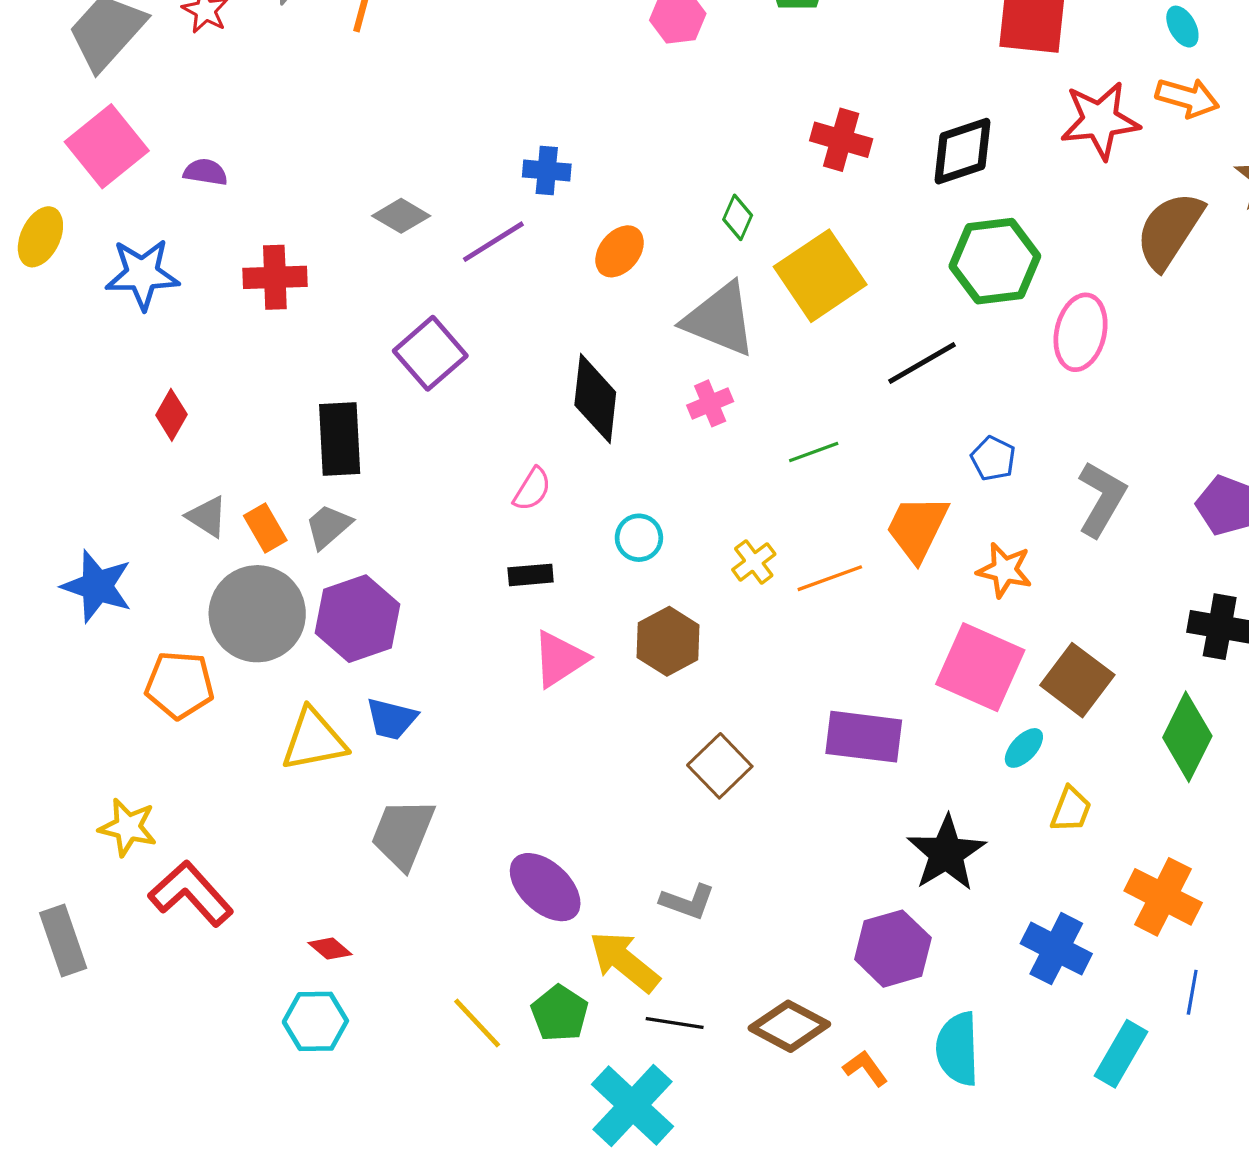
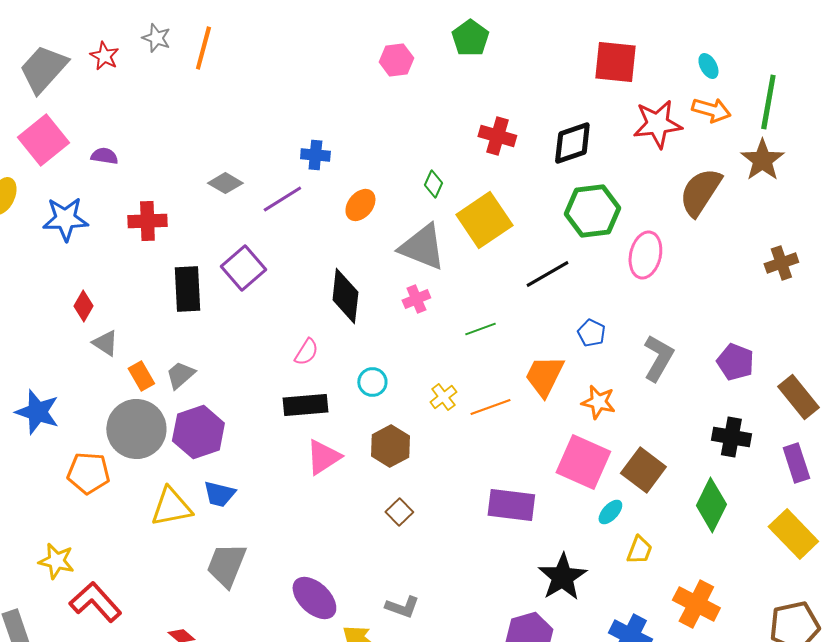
black rectangle: (340, 439) -> (187, 289), moved
gray triangle: (207, 517) -> (105, 343), moved
black rectangle: (531, 575) -> (305, 405), size x1.6
brown square: (720, 766) -> (399, 512), moved, size x0.7

